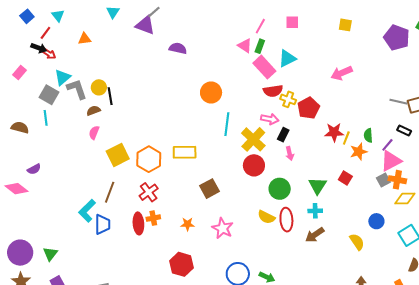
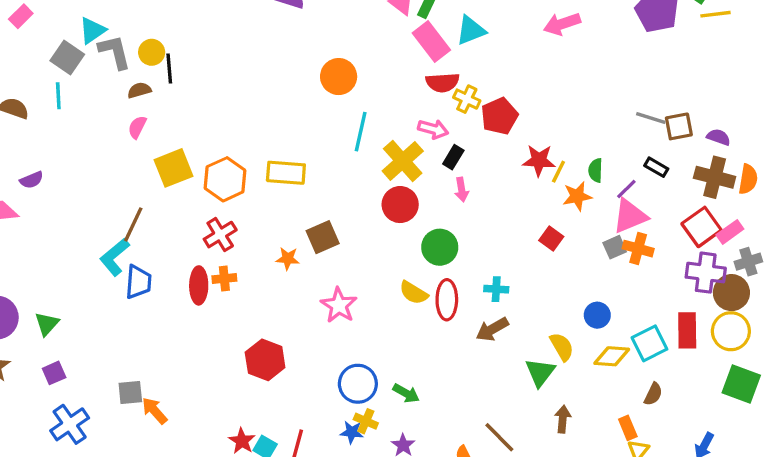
pink arrow: (342, 73) -> (562, 24), moved
green triangle: (318, 186) -> (540, 372), moved
brown line: (110, 192) -> (133, 224), moved
yellow diamond: (405, 198) -> (612, 356), moved
orange star: (187, 224) -> (288, 259), moved

